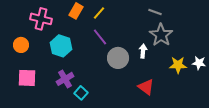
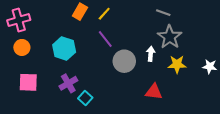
pink cross: (41, 19) -> (19, 20), moved, turned -30
yellow star: (178, 65) -> (177, 64), moved
red triangle: (146, 87) -> (154, 92), turned -30

